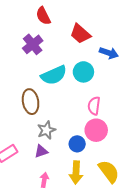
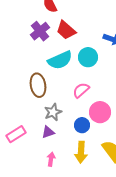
red trapezoid: (80, 34) -> (66, 30), moved
pink semicircle: (94, 106) -> (81, 90), moved, turned 42

